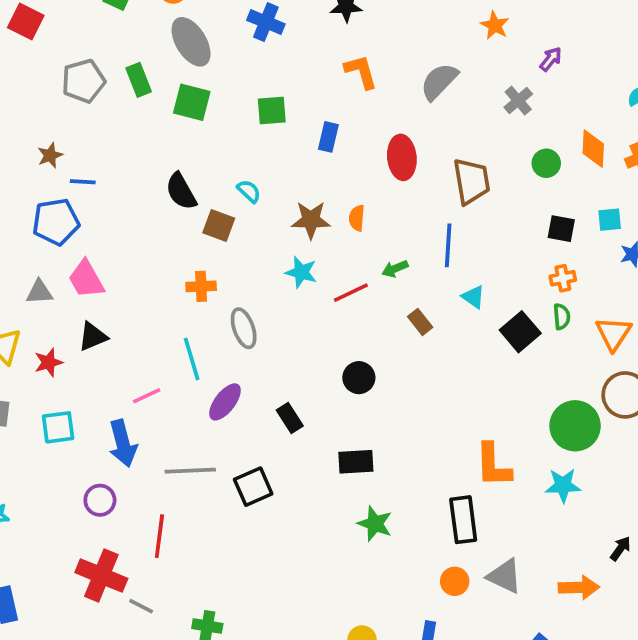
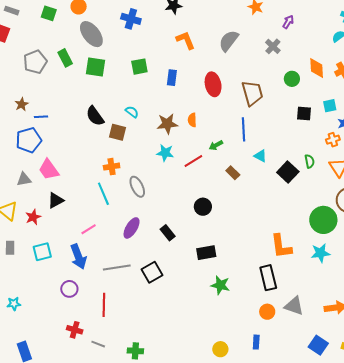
orange cross: (563, 278) -> (333, 140), moved
cyan line: (192, 359) -> (103, 194), moved
red cross: (101, 575) -> (75, 330), size x0.6

